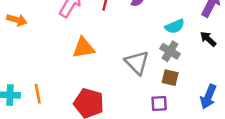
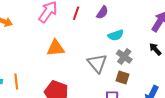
cyan semicircle: (175, 26) -> (116, 35), moved

